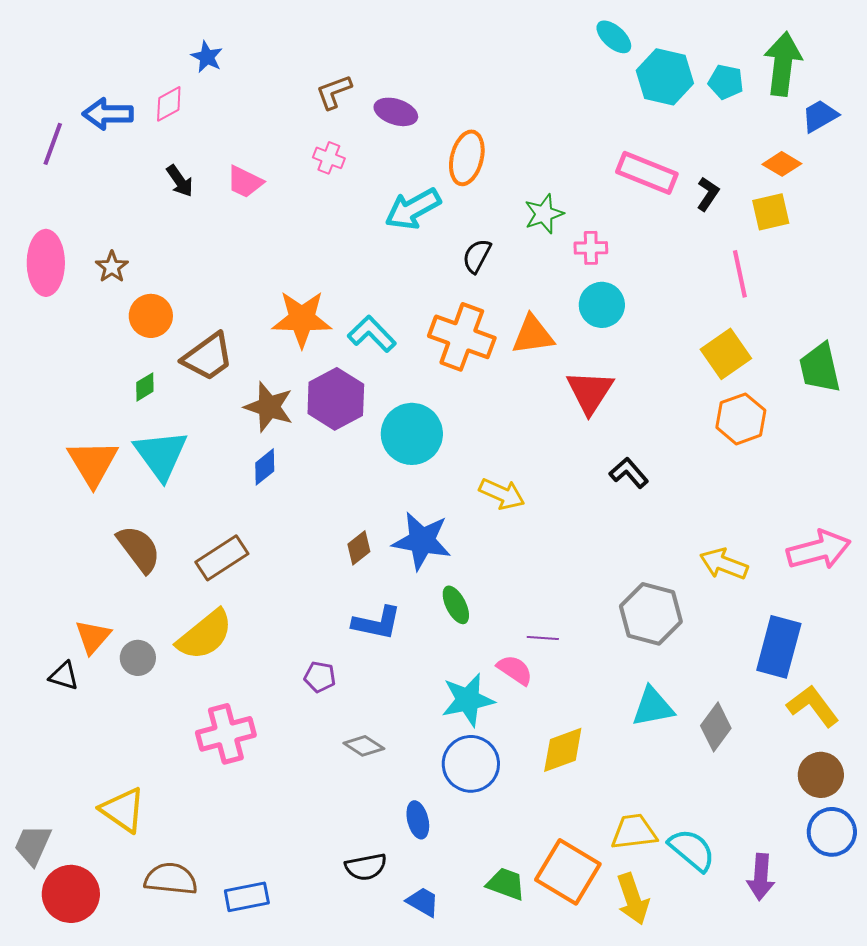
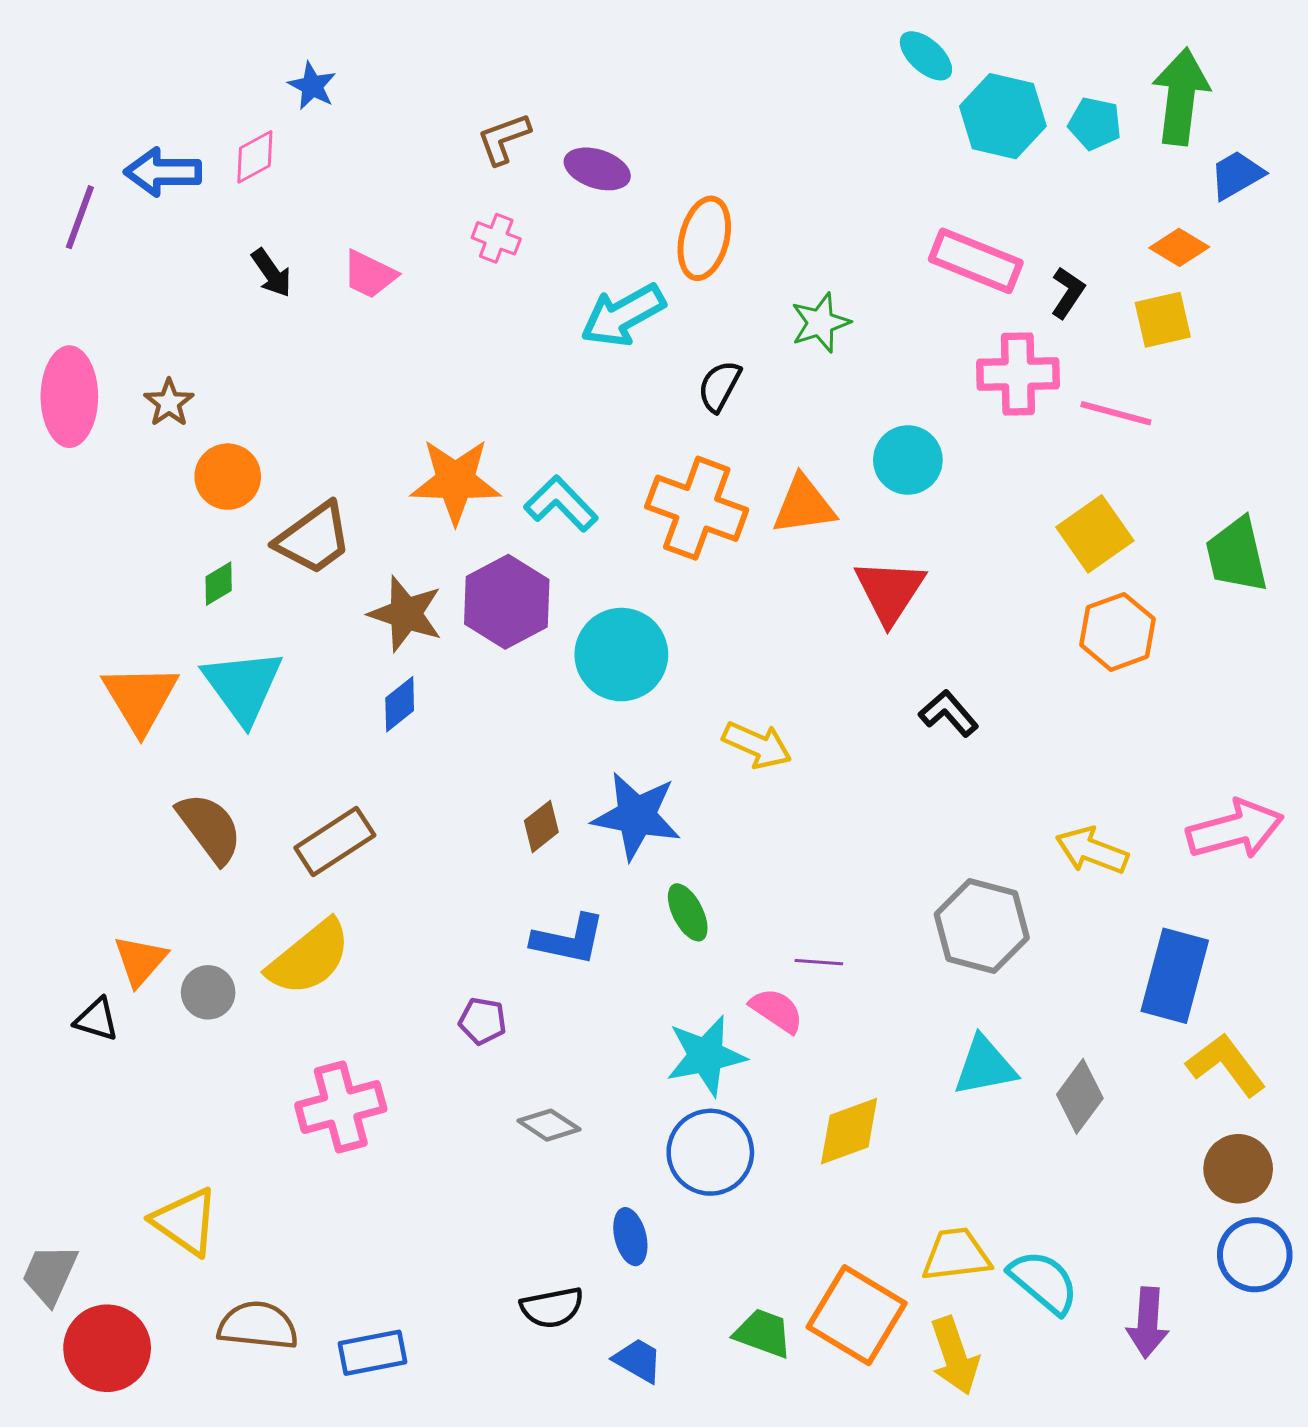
pink cross: (591, 248) -> (1018, 374), moved, size x1.6
pink line: (740, 274) -> (1116, 413), turned -63

